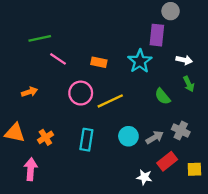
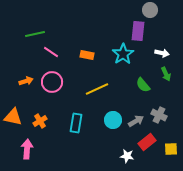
pink circle: (81, 93) -> (52, 82), moved

